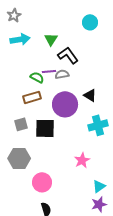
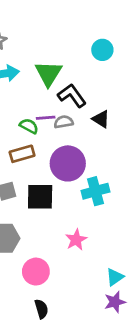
green triangle: (51, 39) -> (48, 73), size x1.5
black triangle: (90, 95) -> (101, 119), moved
cyan cross: (98, 125) -> (95, 191), moved
pink star: (82, 160) -> (76, 240), moved

